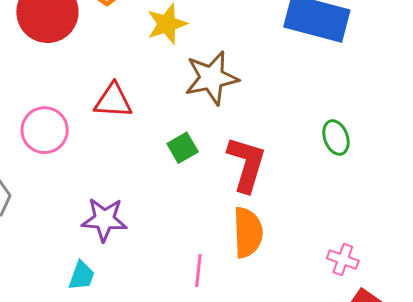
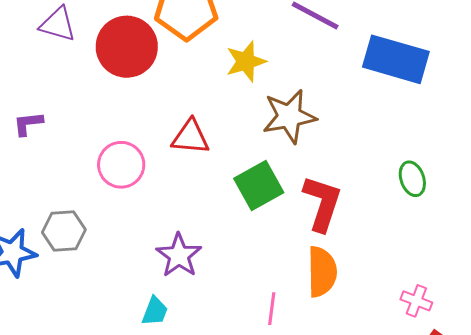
green square: (183, 148) -> (259, 185), size x1.6
purple star: (104, 219) -> (179, 255), turned 30

